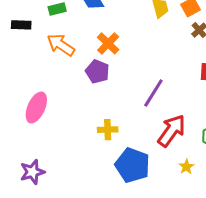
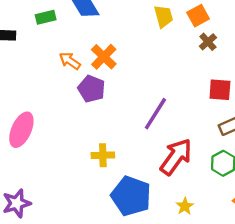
orange arrow: (61, 45) -> (70, 61), moved, size x0.7
yellow star: (186, 167) -> (185, 206), moved

